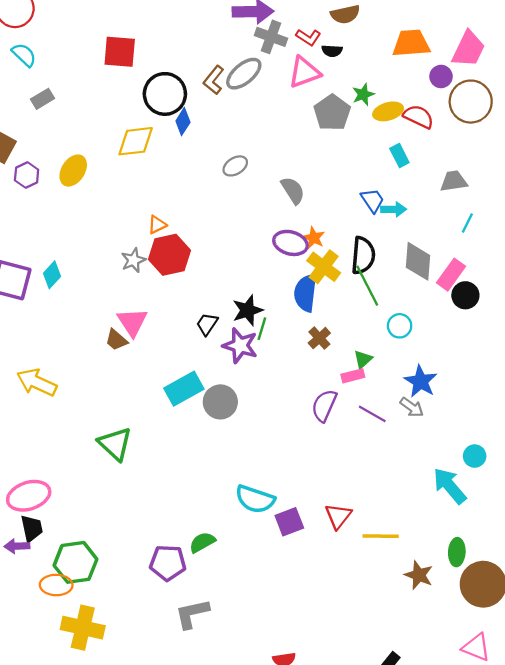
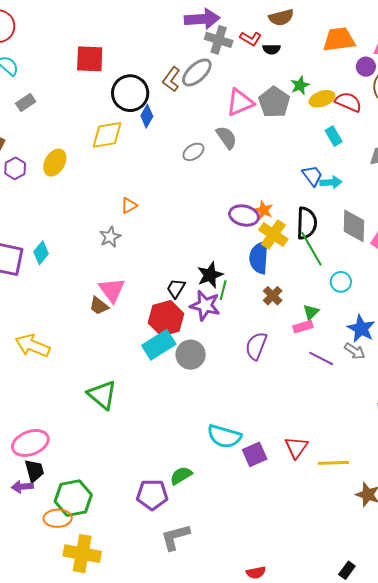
pink triangle: (304, 72) -> (240, 103), moved
gray semicircle: (293, 190) -> (226, 138), moved
red hexagon: (169, 255) -> (166, 318), moved
purple semicircle: (324, 406) -> (256, 346), moved

